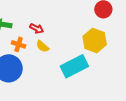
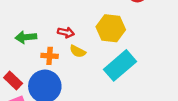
yellow hexagon: (95, 41) -> (111, 28), moved

